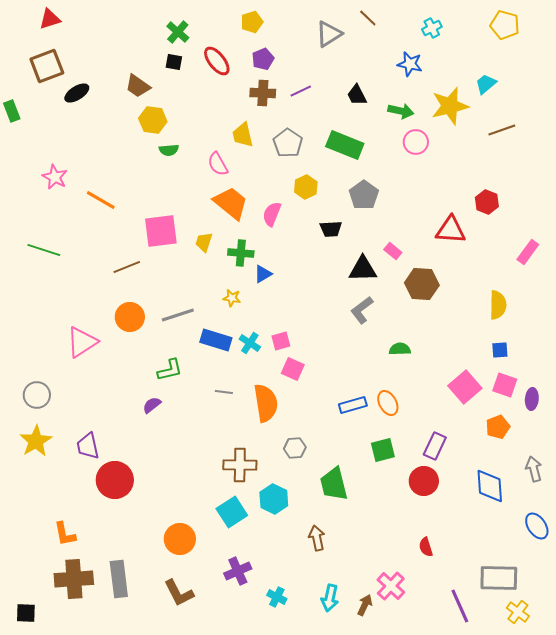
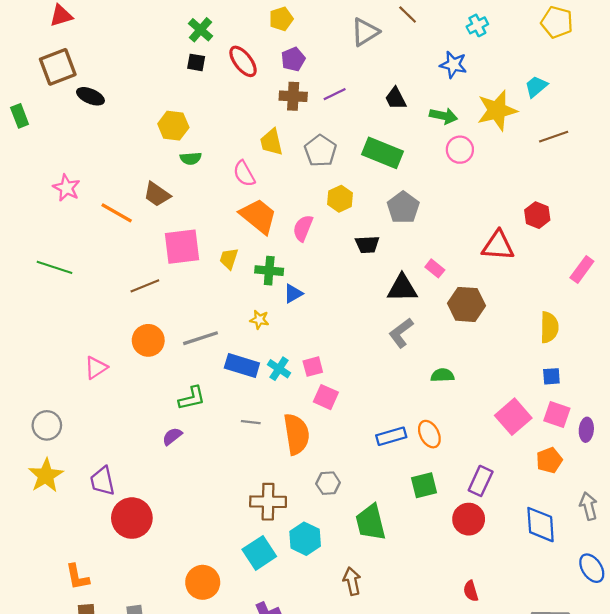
brown trapezoid: (138, 86) -> (157, 194), moved
black ellipse: (77, 93) -> (90, 96), turned 55
pink triangle: (82, 342) -> (96, 368), size x0.7

